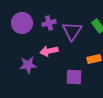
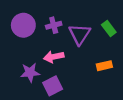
purple square: (74, 77) -> (53, 86), moved, turned -30

